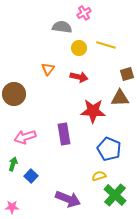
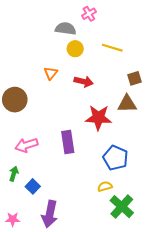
yellow circle: (79, 48) -> (75, 49), moved
purple arrow: (68, 199) -> (50, 214), moved, turned 80

